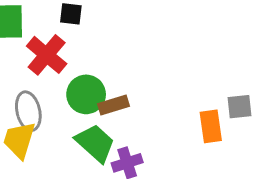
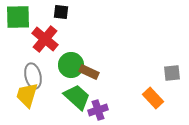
brown rectangle: (113, 105) -> (89, 72), turned 42
orange rectangle: (211, 126) -> (153, 98), moved, turned -35

